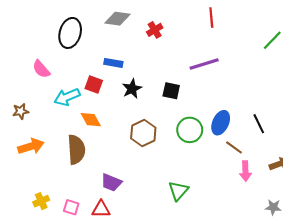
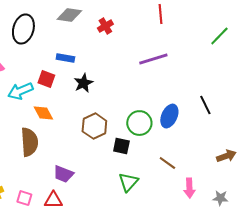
black square: (171, 91) -> (121, 146), moved
black line: (259, 124) -> (205, 105), moved
brown line: (234, 147) -> (167, 163), moved
pink arrow: (245, 171) -> (189, 188), moved

